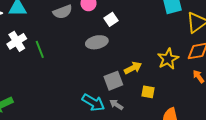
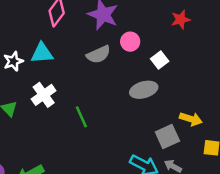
green line: (40, 49) -> (81, 117), moved
yellow arrow: (133, 68) -> (191, 119), turned 48

